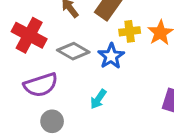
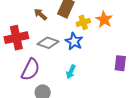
red cross: (29, 35) -> (16, 38), turned -30
purple semicircle: (41, 85) -> (30, 69), turned -35

